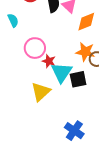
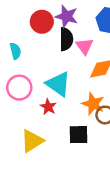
pink circle: (35, 48) -> (19, 88), moved
cyan triangle: (62, 72) -> (58, 84), moved, turned -40

